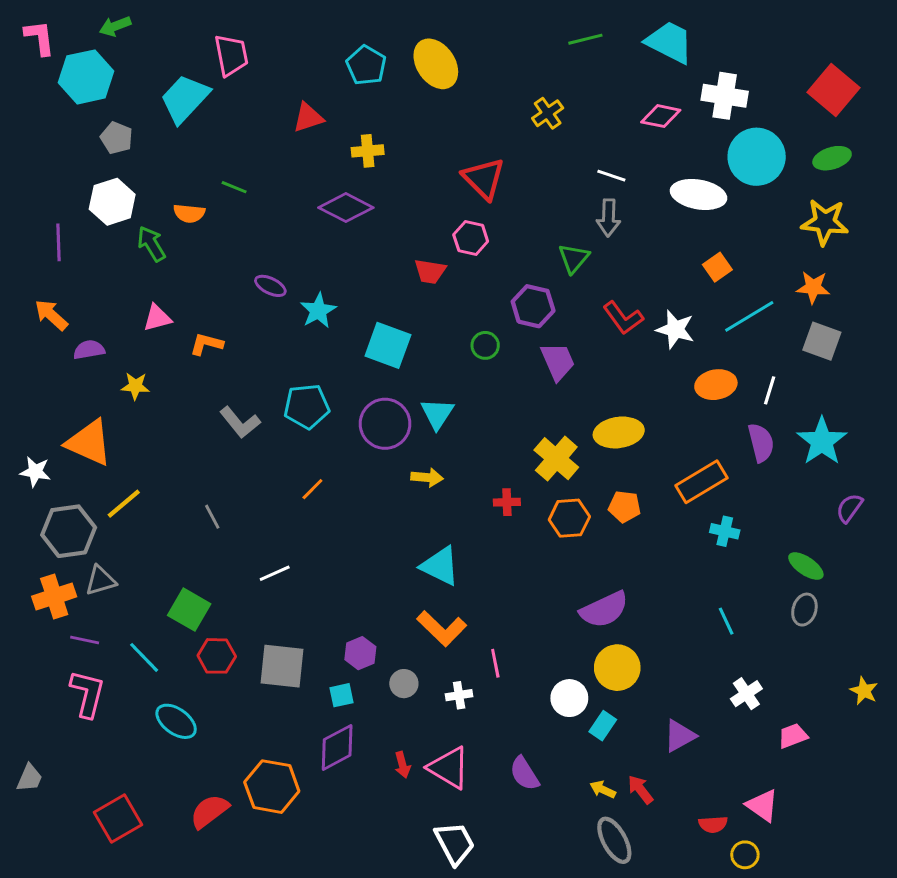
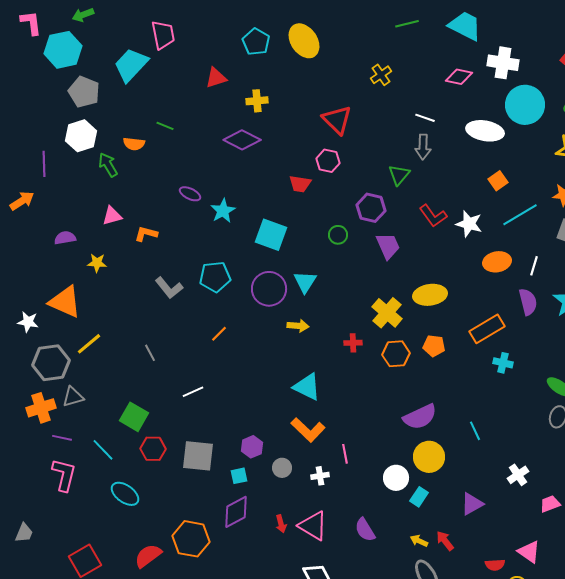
gray pentagon: (117, 138) -> (84, 92), size x1.4
orange arrow: (51, 315) -> (22, 201), moved, turned 105
cyan line: (726, 621) -> (475, 431), moved

